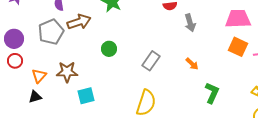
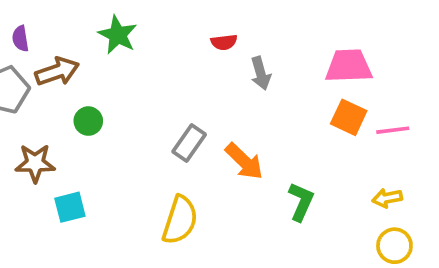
green circle: (109, 49) -> (88, 121), moved
orange arrow: (192, 64) -> (244, 161), moved, size x1.6

